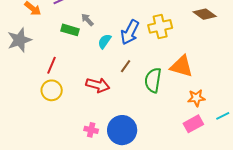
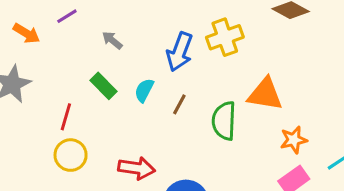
green rectangle: (70, 30) -> (104, 86), moved, turned 36
cyan semicircle: (104, 41) -> (144, 90), moved
red arrow: (98, 85) -> (137, 168), moved

